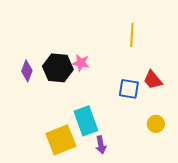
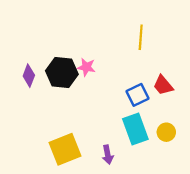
blue square: (129, 89) -> (137, 95), turned -35
cyan rectangle: (86, 121) -> (135, 129), moved

